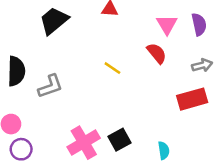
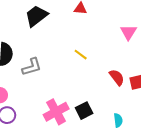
pink triangle: (167, 25) -> (128, 32), moved
red semicircle: (157, 53) -> (117, 77), moved

